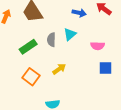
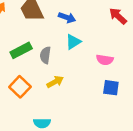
blue arrow: (79, 13) -> (67, 17), moved
gray semicircle: (51, 40) -> (45, 55), moved

